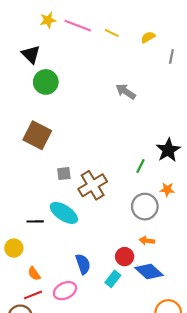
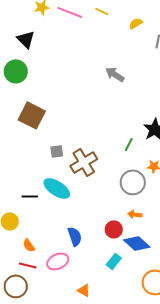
yellow line: (112, 33) -> (102, 11), moved
green circle: (46, 82) -> (16, 71), moved
cyan rectangle: (113, 279) -> (114, 261), moved
red line: (33, 295) -> (28, 265), turned 36

